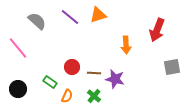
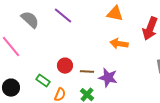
orange triangle: (98, 15) -> (115, 14), moved, turned 30
orange arrow: (126, 45) -> (119, 44), turned 102

